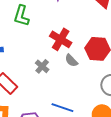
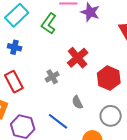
gray semicircle: (71, 60) -> (77, 102), moved

